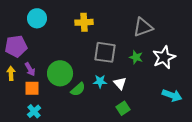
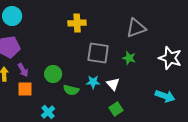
cyan circle: (37, 18) -> (12, 16), moved
white star: (164, 57) -> (170, 58), moved, turned -30
green circle: (60, 73) -> (53, 74), size x0.7
green semicircle: (78, 89) -> (71, 90), turned 56
cyan cross: (34, 111) -> (48, 112), moved

